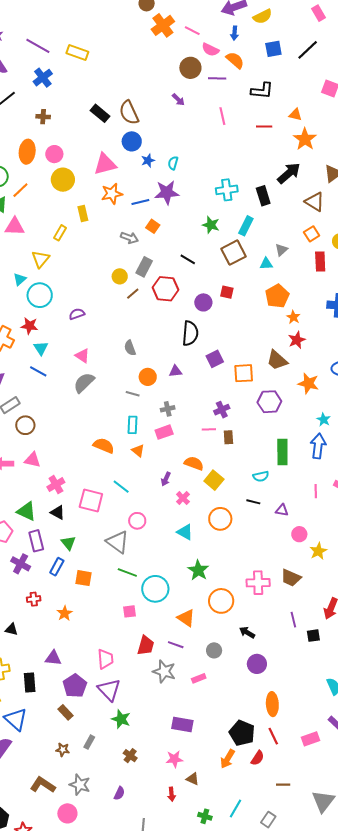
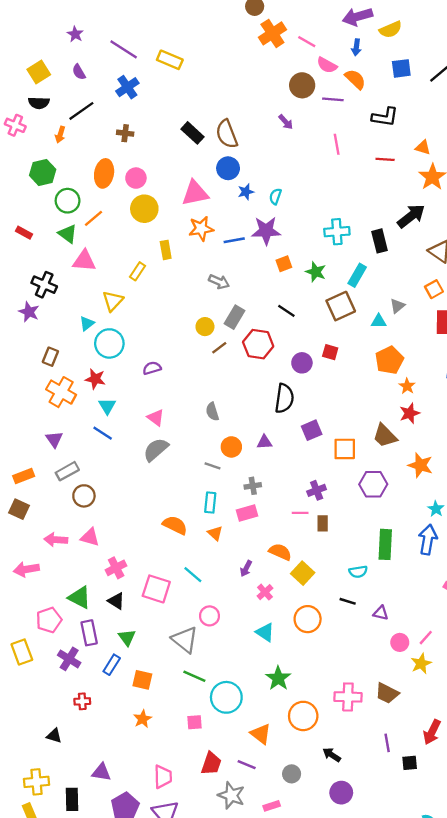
orange square: (153, 226) -> (284, 264), moved, turned 32
pink line: (316, 491) -> (426, 638), moved, turned 40
orange star: (65, 613) -> (143, 719), moved

